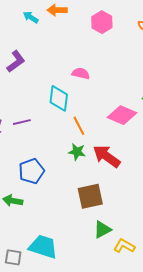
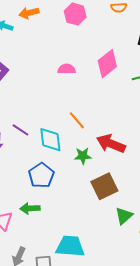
cyan diamond: (59, 98) -> (50, 140), moved
pink diamond: (122, 115) -> (107, 64), moved, turned -48
purple line: (22, 122) -> (20, 130), turned 60
green star: (77, 152) -> (83, 156), moved

